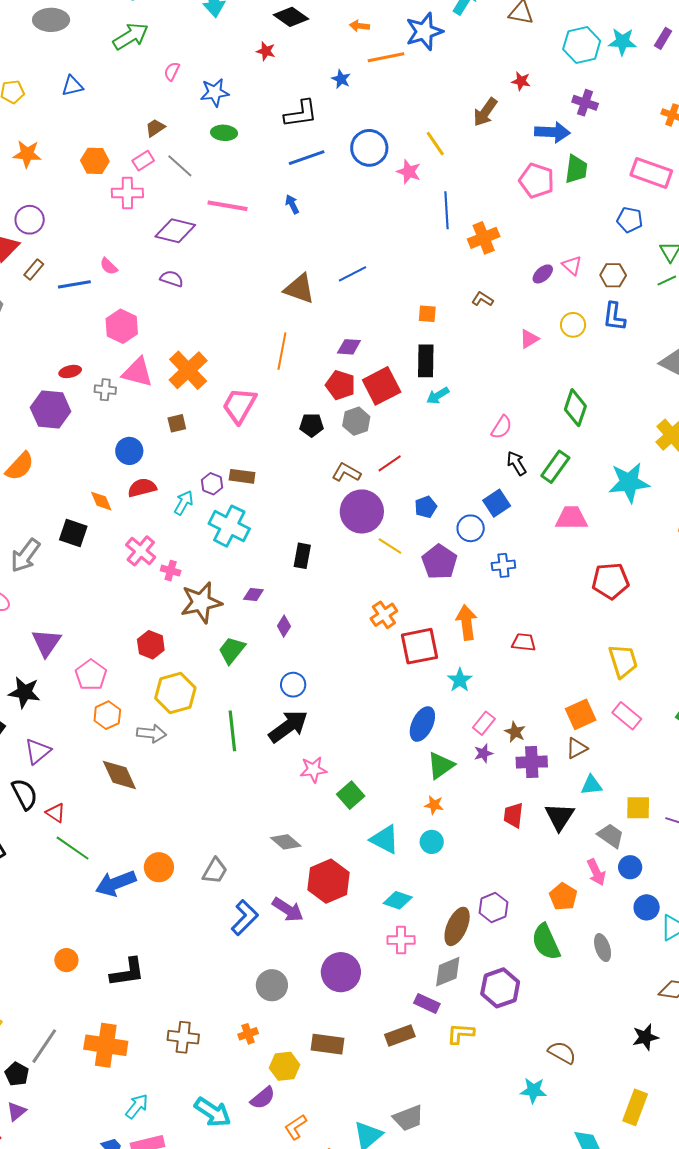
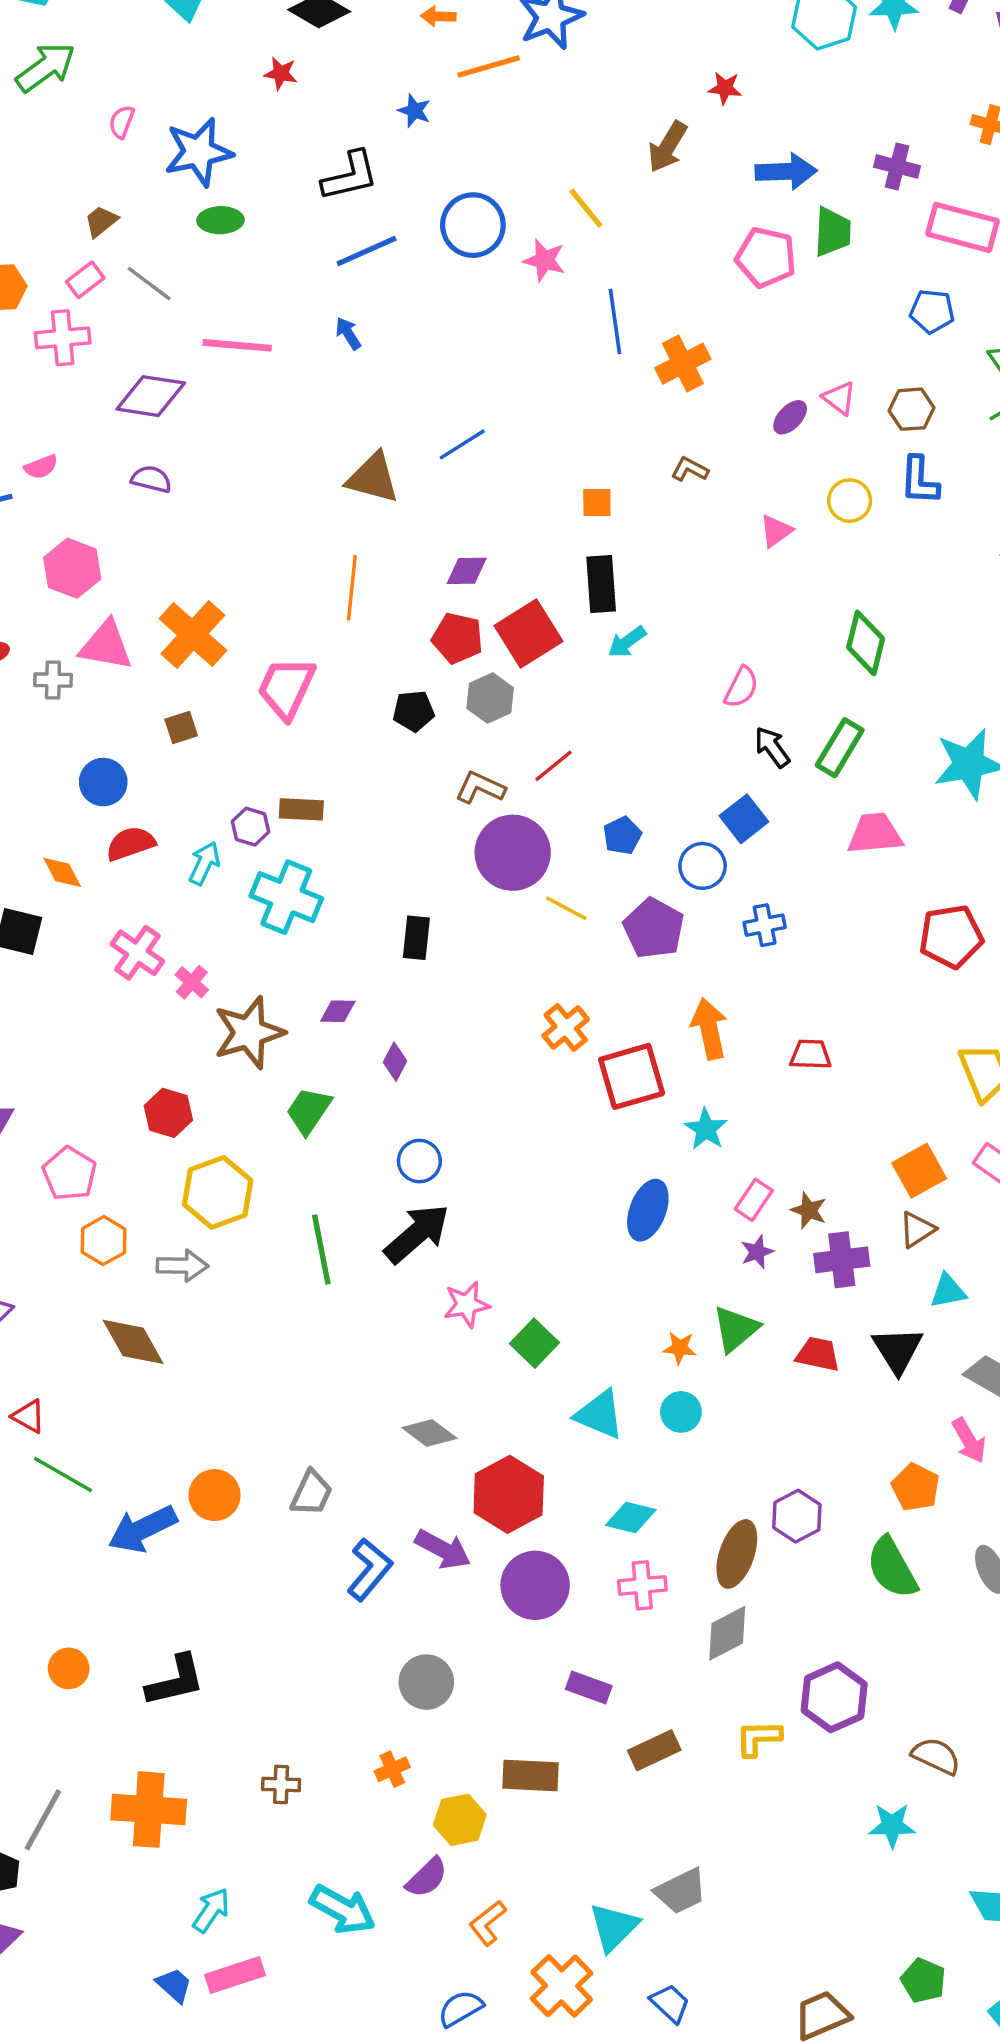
blue star: (215, 92) -> (199, 152), size x1.4
purple cross: (585, 103) -> (897, 166), moved
pink semicircle: (109, 266) -> (41, 467), turned -60
pink cross: (171, 571) -> (192, 982), turned 30
green triangle: (441, 765) -> (736, 1329), moved
red trapezoid: (513, 815) -> (818, 1354), turned 100
purple circle: (341, 972) -> (535, 1585), moved
purple hexagon: (500, 988) -> (834, 1697), moved
purple rectangle: (427, 1003) -> (589, 1687), moved
brown cross: (183, 1037) -> (281, 1785), size x0.7

